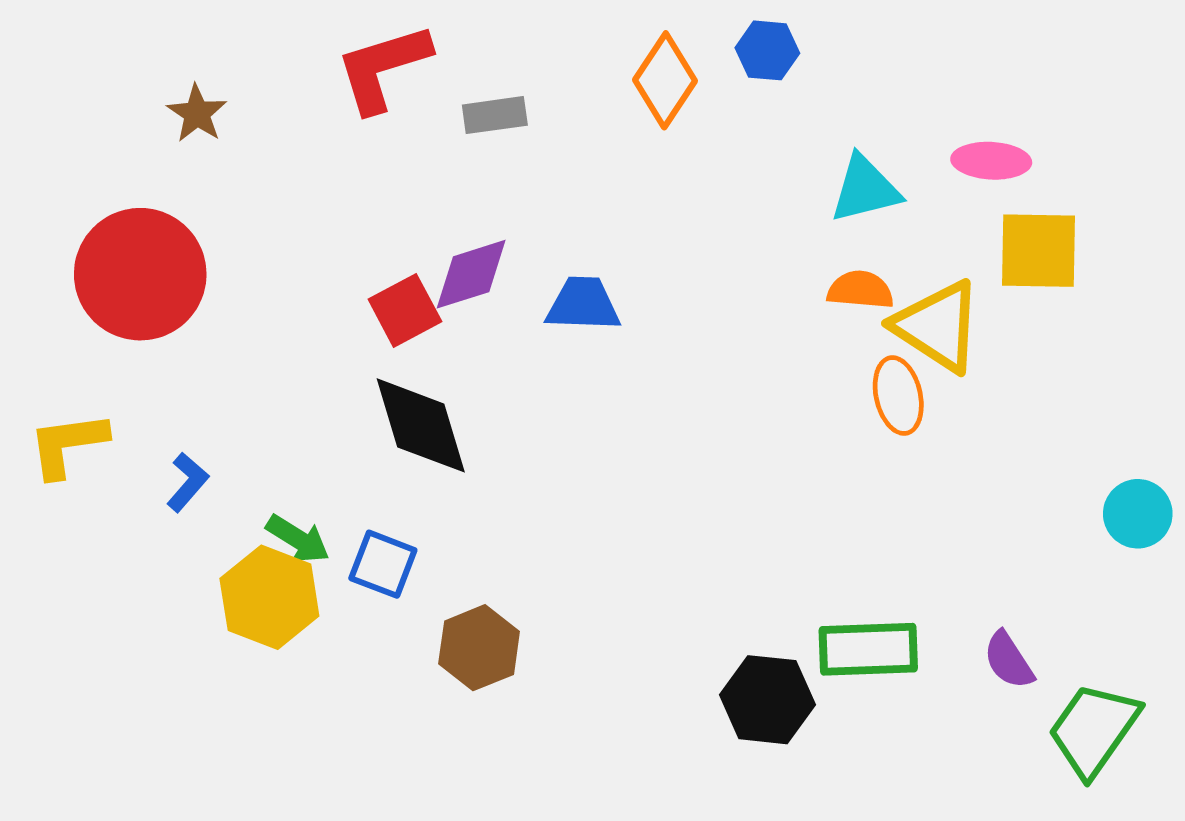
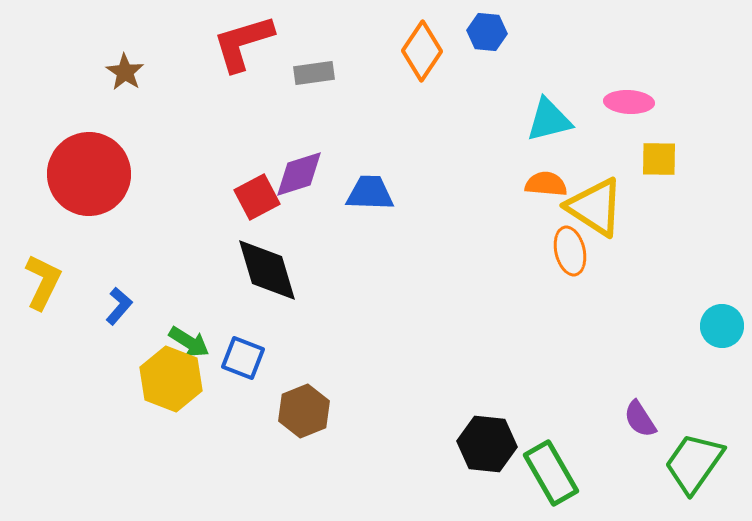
yellow square: (1038, 251) -> (659, 159), size x0.7
yellow L-shape: (68, 444) -> (43, 282), turned 124
green rectangle: (868, 649) -> (551, 473), moved, turned 62

